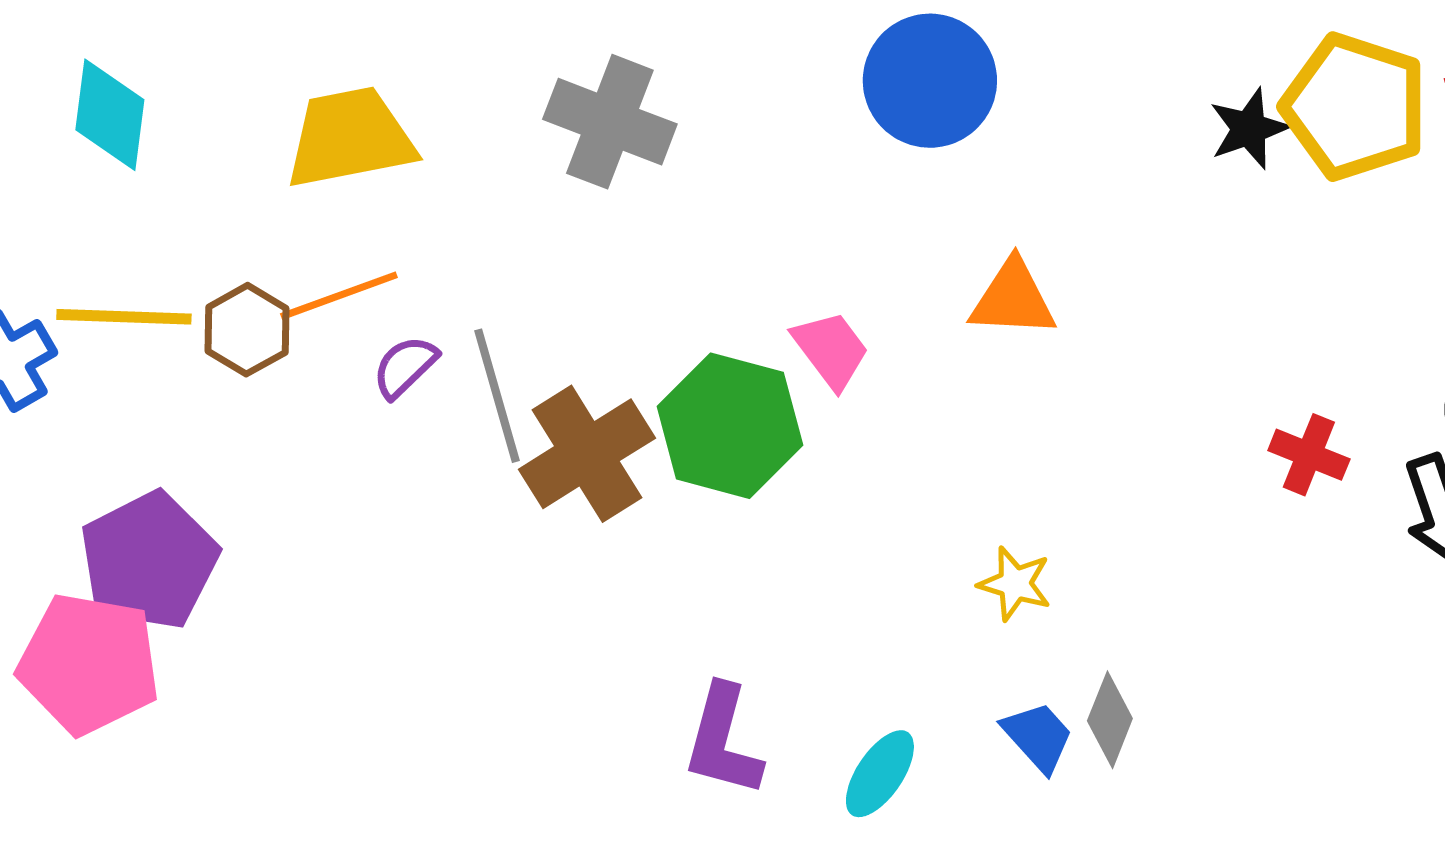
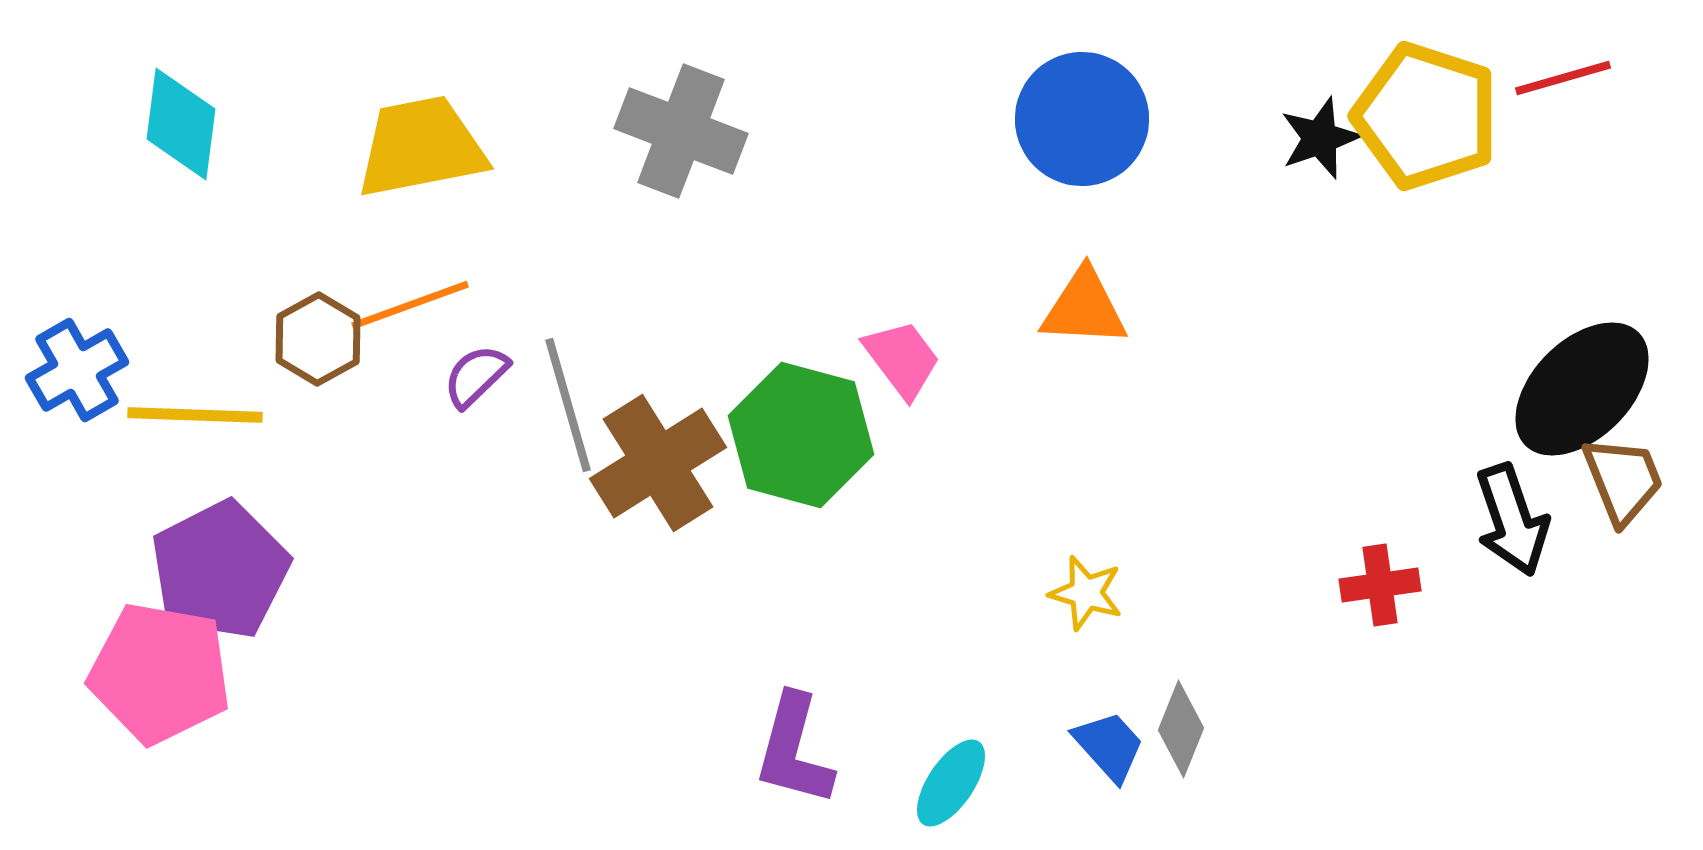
blue circle: (930, 81) -> (1082, 119), moved
yellow line: (124, 317) -> (195, 415), moved
red cross: (1309, 455) -> (1380, 585), moved, turned -30

